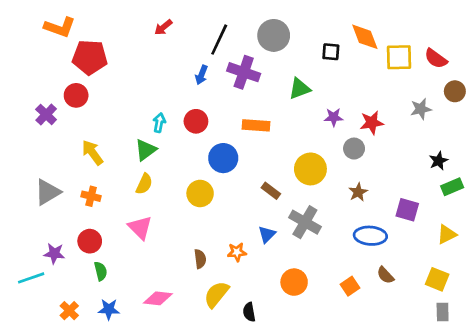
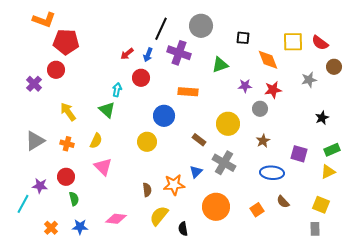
red arrow: (163, 27) -> (127, 54), moved
orange diamond: (365, 37) -> (268, 60), moved
red circle: (196, 121) -> (141, 78), moved
green triangle: (146, 150) -> (107, 110), turned -42
yellow semicircle: (144, 184) -> (96, 141), moved
green rectangle: (452, 187) -> (332, 150), moved
orange star: (237, 252) -> (174, 185), size x1.5
cyan line: (31, 278) -> (23, 204), turned -42
orange circle: (294, 282) -> (216, 207), size x1.4
gray rectangle: (443, 312) -> (315, 229), moved

